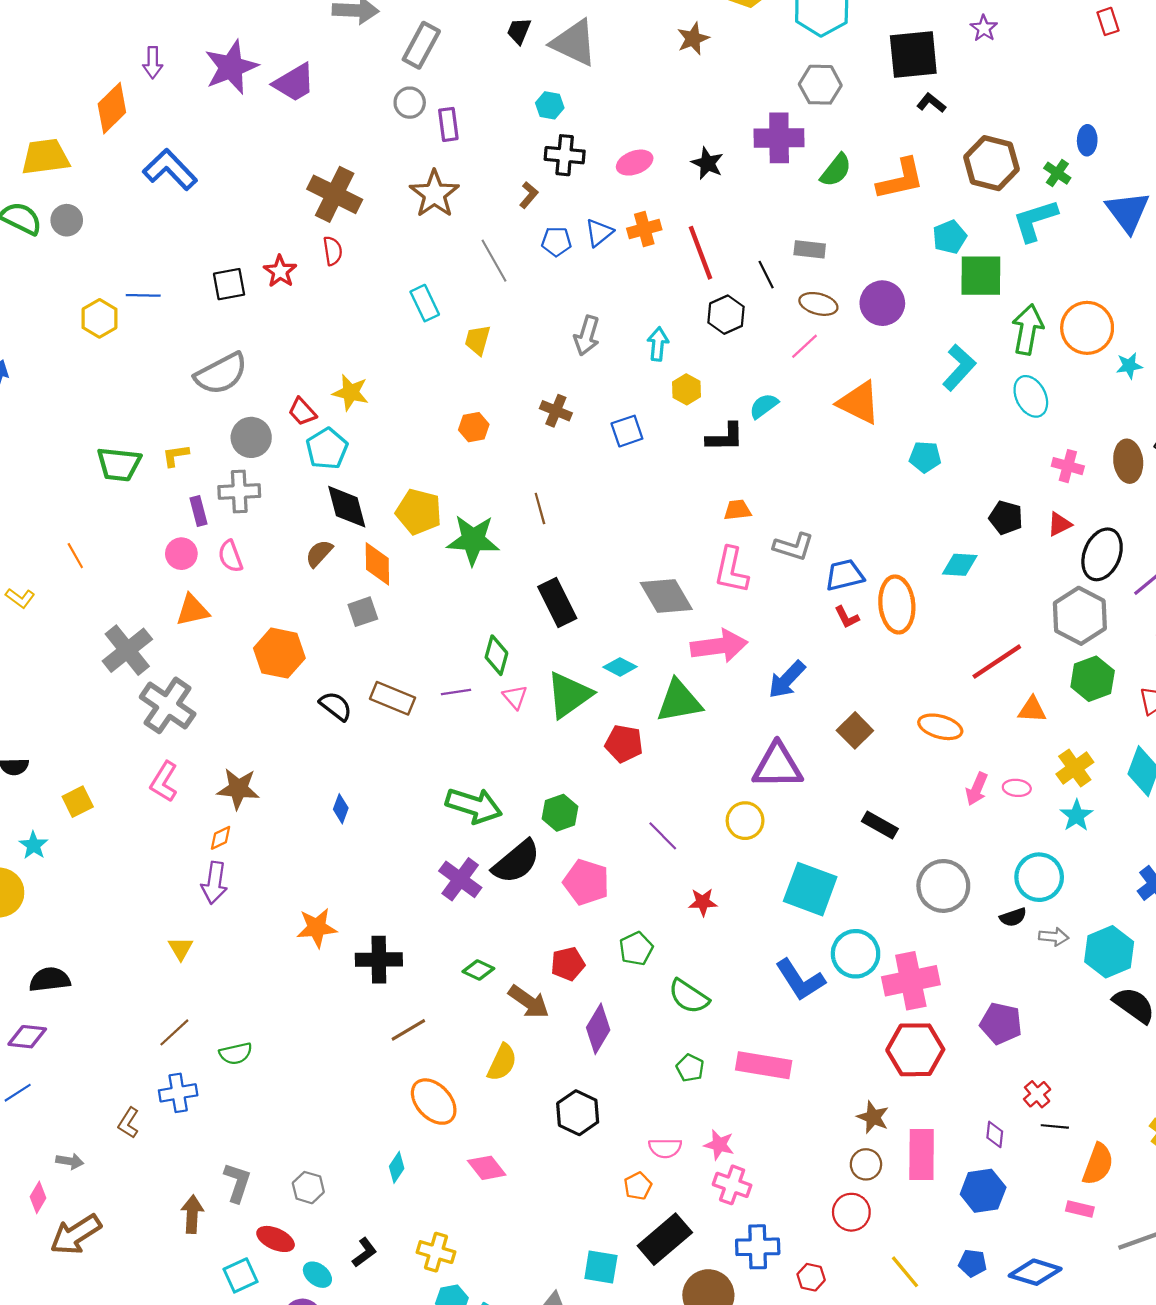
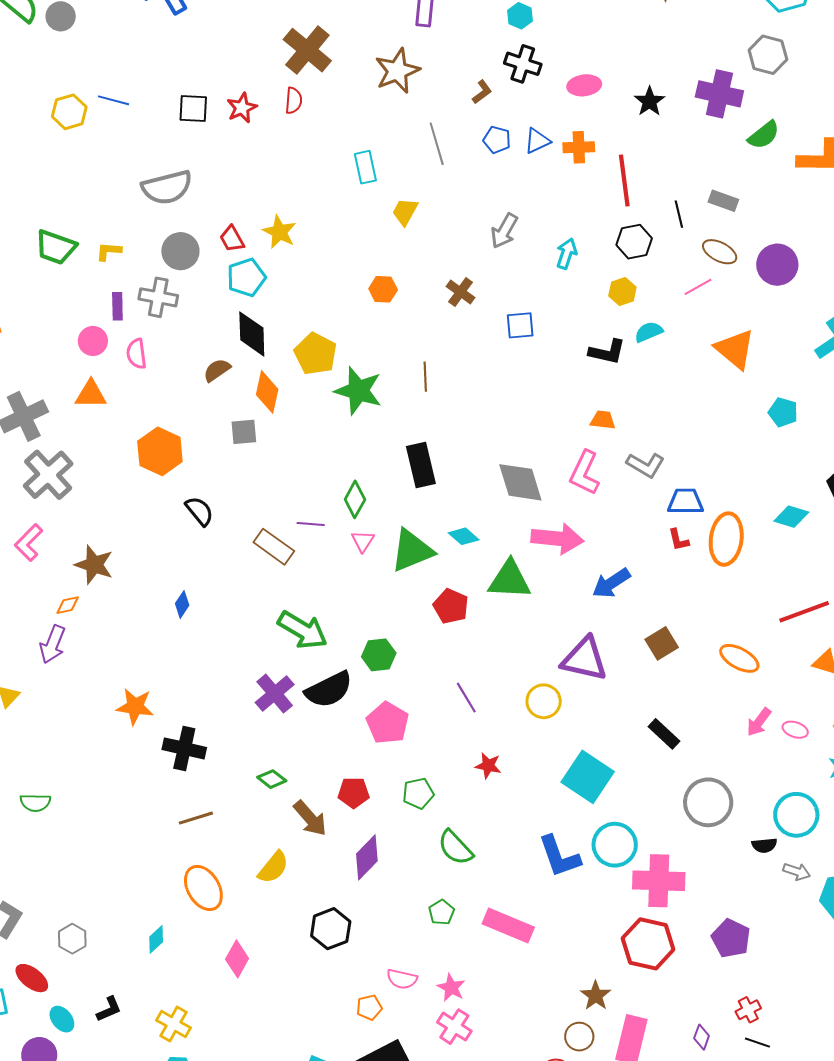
yellow hexagon: (686, 389) -> (622, 291), moved
brown rectangle: (393, 698) -> (274, 547), moved
pink diamond: (487, 1168) -> (237, 959), turned 54

